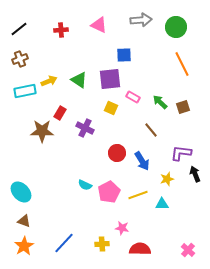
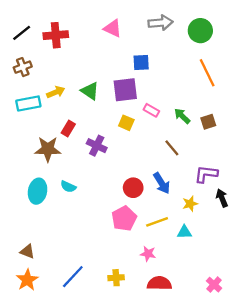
red cross: (61, 30) -> (56, 35), moved, size x1.5
red circle: (117, 153) -> (133, 188), moved
cyan semicircle: (85, 185) -> (68, 187), moved
cyan ellipse: (21, 192) -> (38, 191), moved, turned 55
pink star: (122, 228) -> (148, 254), moved

